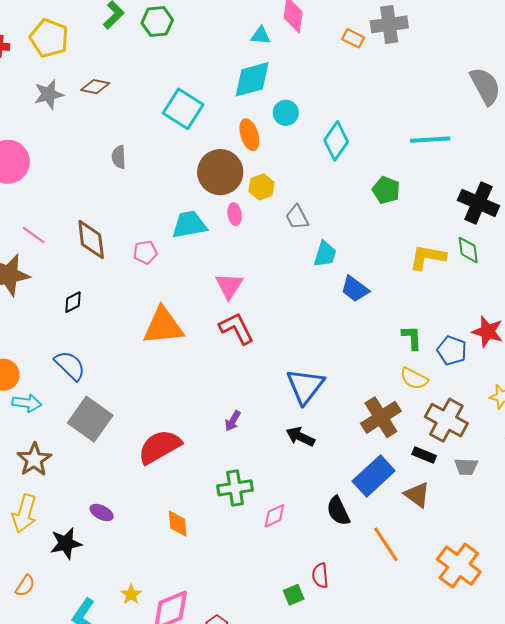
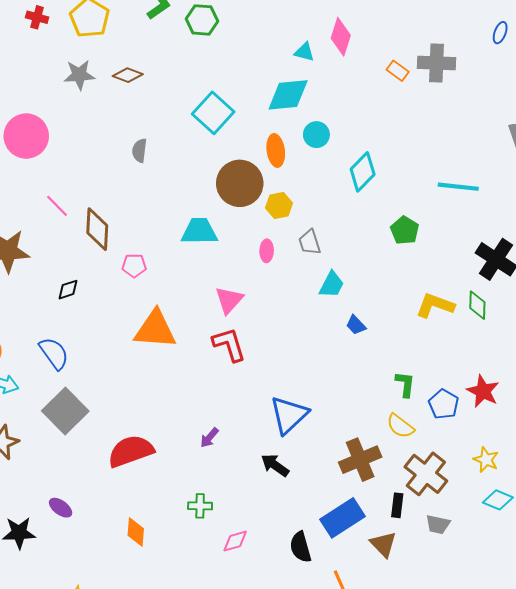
pink ellipse: (235, 214) -> (267, 251), moved
pink line: (34, 235) -> (57, 206), moved
pink pentagon: (145, 252) -> (134, 266), moved
blue trapezoid: (355, 289) -> (356, 325), size x0.7
black rectangle: (424, 455) -> (397, 505), turned 65
green cross: (235, 488) -> (200, 506), size x0.7

